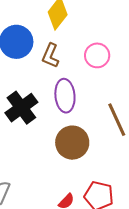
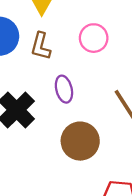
purple ellipse: (65, 96) -> (64, 89), size x0.7

